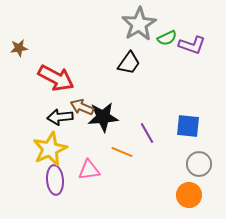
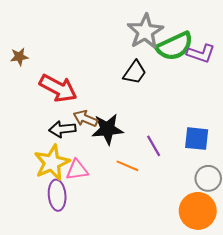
green semicircle: (167, 38) -> (175, 46), size x1.8
pink triangle: (89, 170) -> (77, 170), moved
orange circle: (189, 195) -> (198, 211), size x1.4

